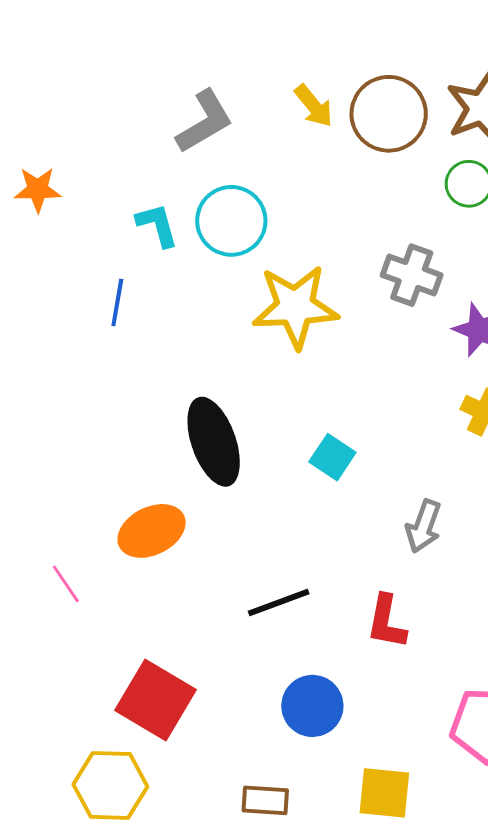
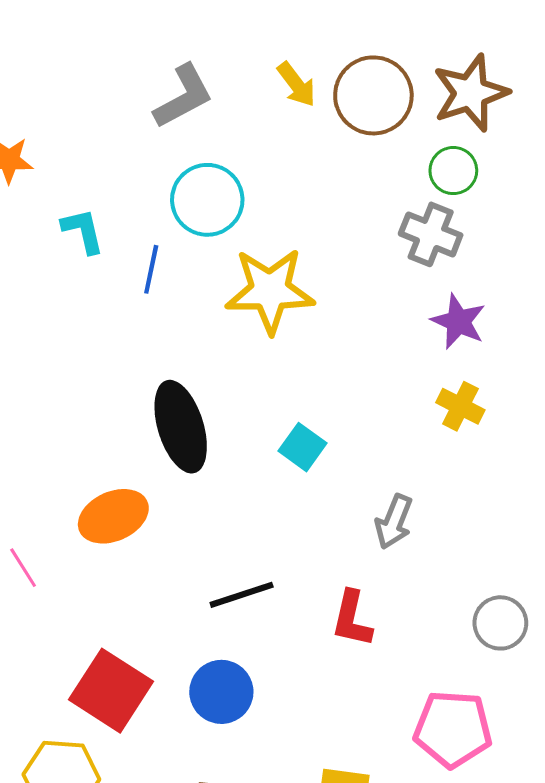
cyan L-shape: (157, 225) -> (83, 231), moved
gray cross: (412, 275) -> (431, 234), moved
blue line: (117, 302) -> (151, 269), moved
blue circle: (312, 706) -> (221, 692), moved

